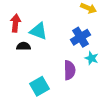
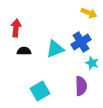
cyan triangle: (39, 31) -> (55, 49), moved, turned -42
purple semicircle: (70, 70) -> (81, 86), moved

